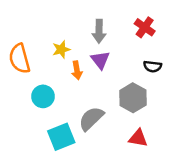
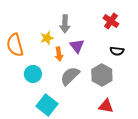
gray arrow: (99, 31) -> (65, 24), moved
gray semicircle: (91, 119) -> (70, 76), moved
cyan square: (61, 137) -> (47, 105), turned -30

